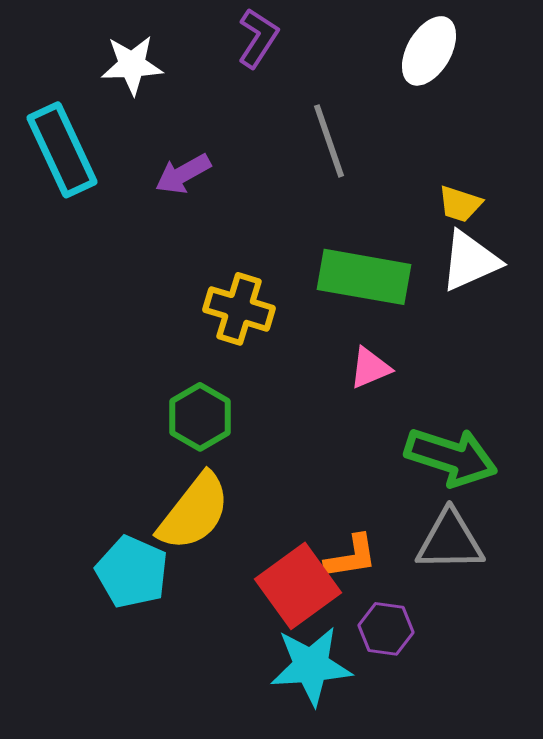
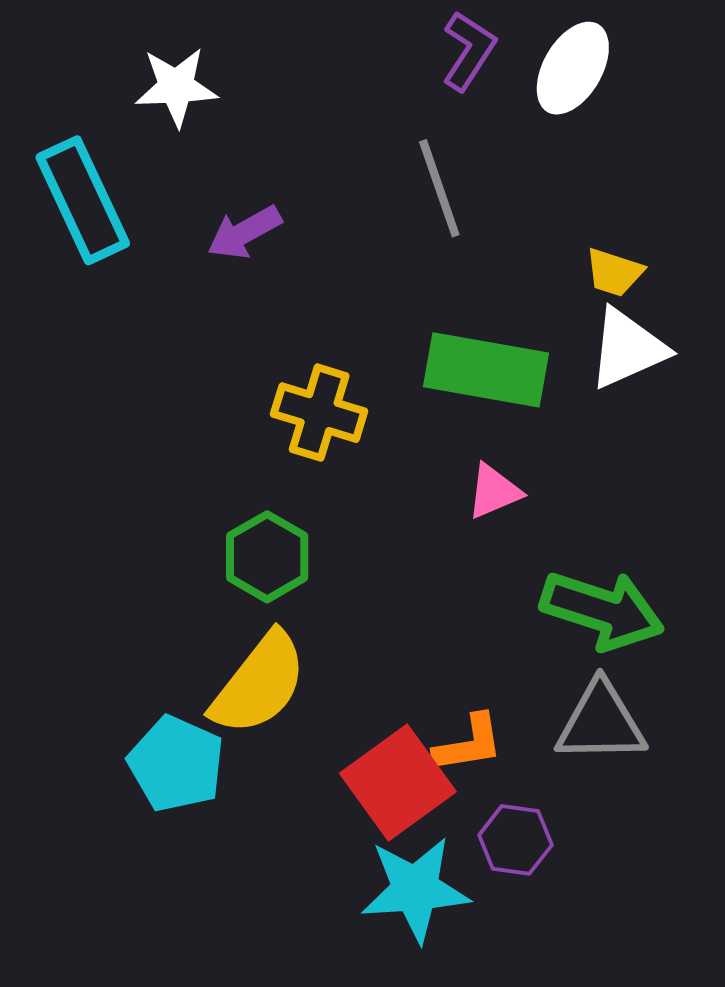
purple L-shape: (258, 38) -> (469, 51), moved

